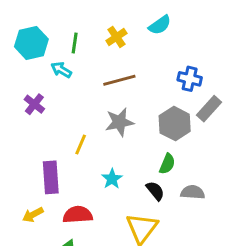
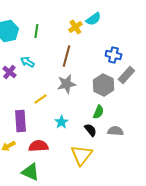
yellow cross: (116, 37) -> (75, 27), moved
cyan arrow: (61, 70) -> (27, 62), moved
brown line: (119, 80) -> (66, 56), turned -60
yellow line: (81, 144) -> (40, 99), turned 32

